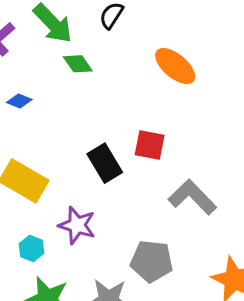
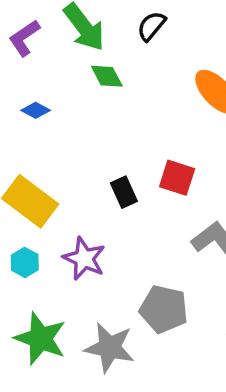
black rectangle: (105, 163) -> (124, 192), size x0.7
cyan hexagon: (32, 249) -> (25, 262), moved

